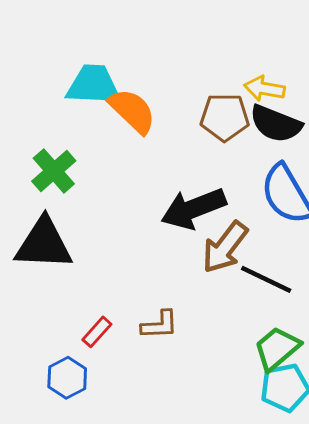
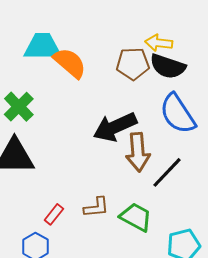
brown arrow: (225, 247) -> (138, 152), turned -39
black line: (266, 279) -> (167, 172), turned -69
green trapezoid: (277, 348) -> (136, 217), moved, turned 72

